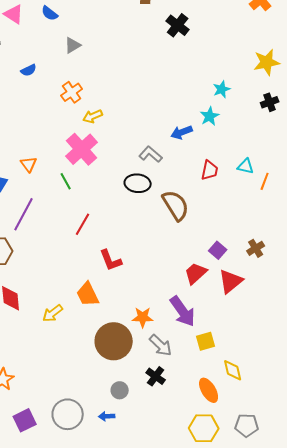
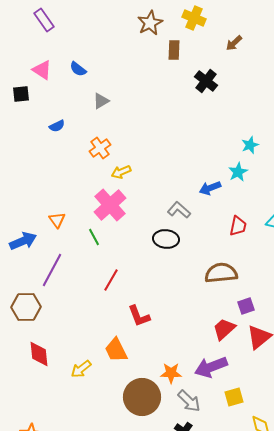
brown semicircle: (176, 205) -> (221, 273), moved, turned -64
purple square: (218, 250) -> (246, 306), turned 30
purple arrow: (183, 311) -> (211, 367), turned 104

